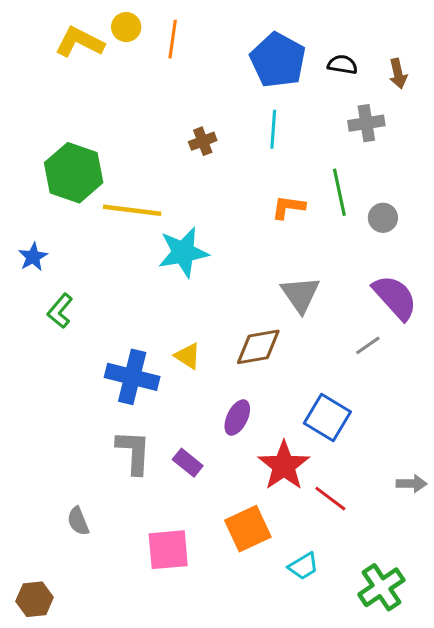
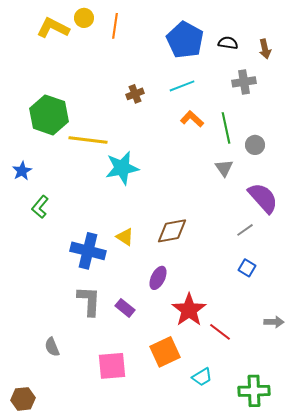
cyan line: (273, 129) -> (182, 86), turned 65
orange L-shape: (288, 207) -> (192, 119), moved, turned 35
gray triangle: (300, 294) -> (224, 168), moved, size x0.7
blue square: (327, 418) -> (247, 268), moved, size x0.6
green cross: (381, 587) -> (254, 391), turned 32

